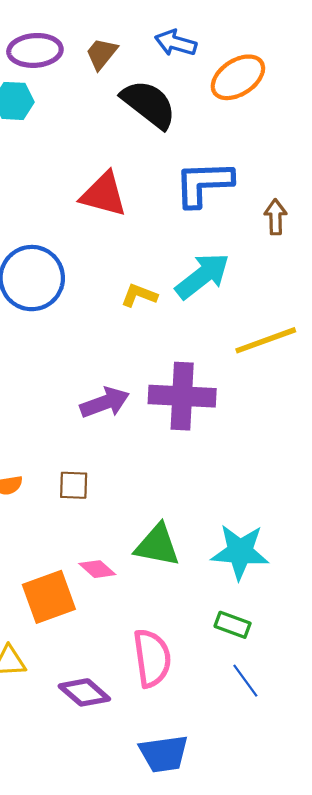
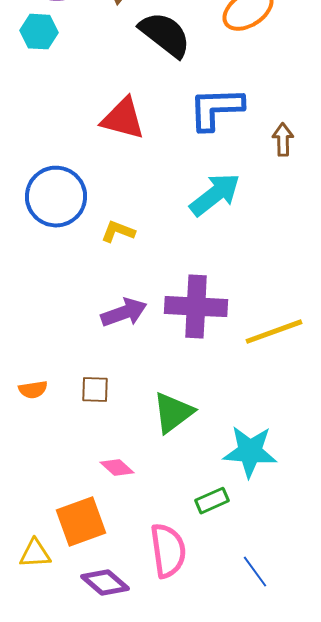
yellow L-shape: (139, 295) -> (118, 232), moved
yellow line: (266, 340) -> (274, 332), moved
green triangle: (157, 545) -> (173, 413), moved, turned -48
orange square: (49, 597) -> (81, 522), moved
green rectangle: (233, 625) -> (212, 501), moved, turned -44

